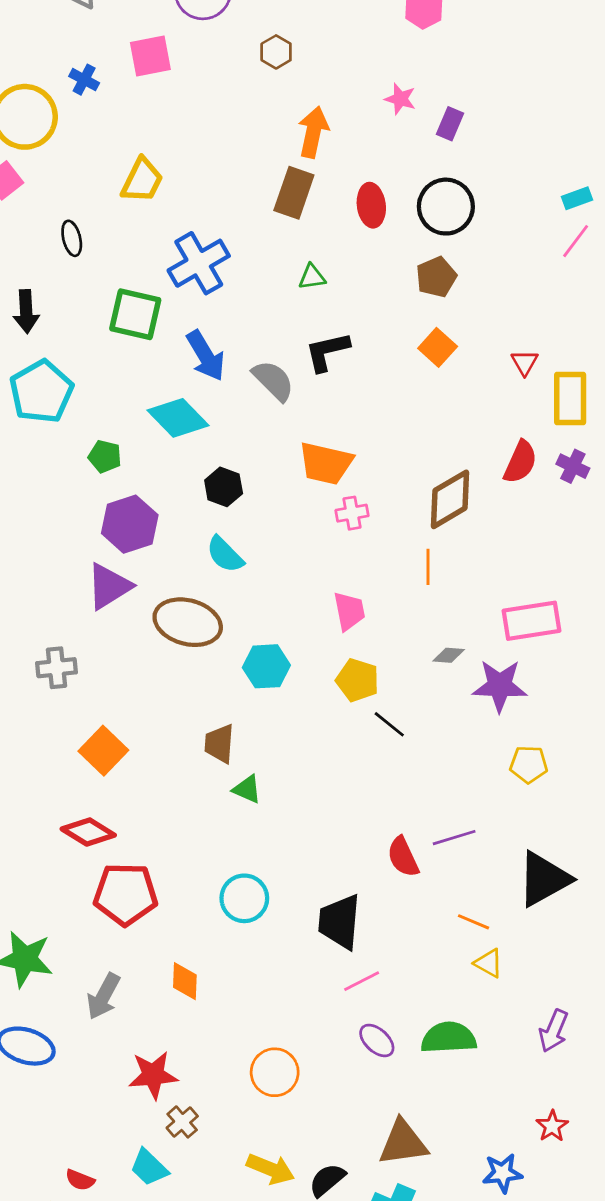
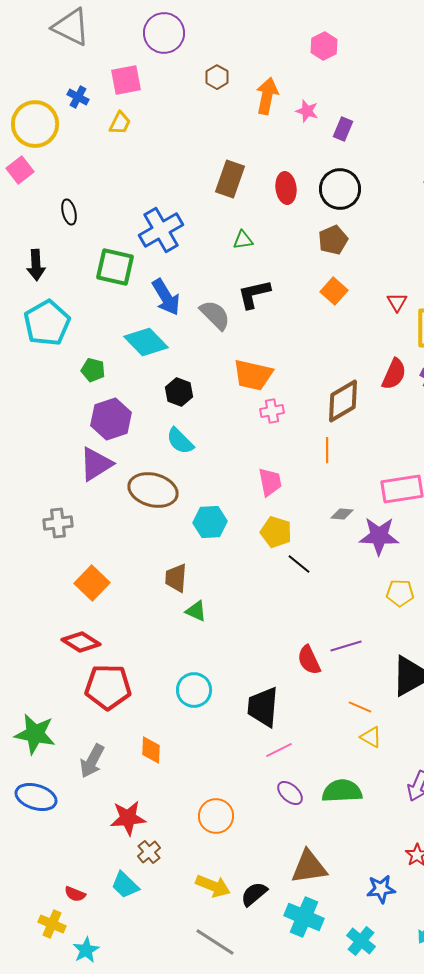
orange arrow: (313, 132) -> (267, 96), moved
yellow trapezoid: (142, 180) -> (120, 123), moved, size x0.7

